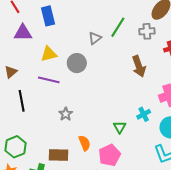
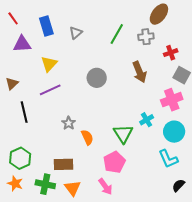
gray triangle: (95, 38) -> (76, 33), moved
yellow triangle: (49, 54) -> (49, 64), turned -30
gray circle: (77, 63) -> (97, 78), moved
purple line: (49, 80) -> (50, 90), turned -35
green triangle: (120, 127) -> (123, 134), size x1.5
orange semicircle: (85, 143) -> (87, 137), moved

